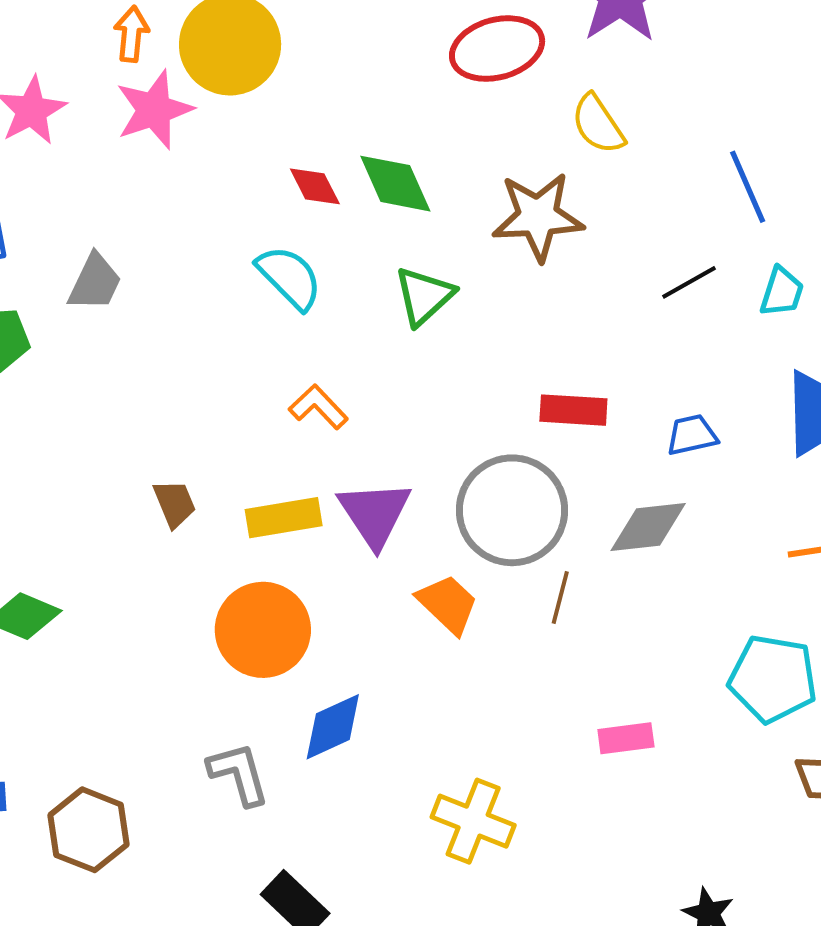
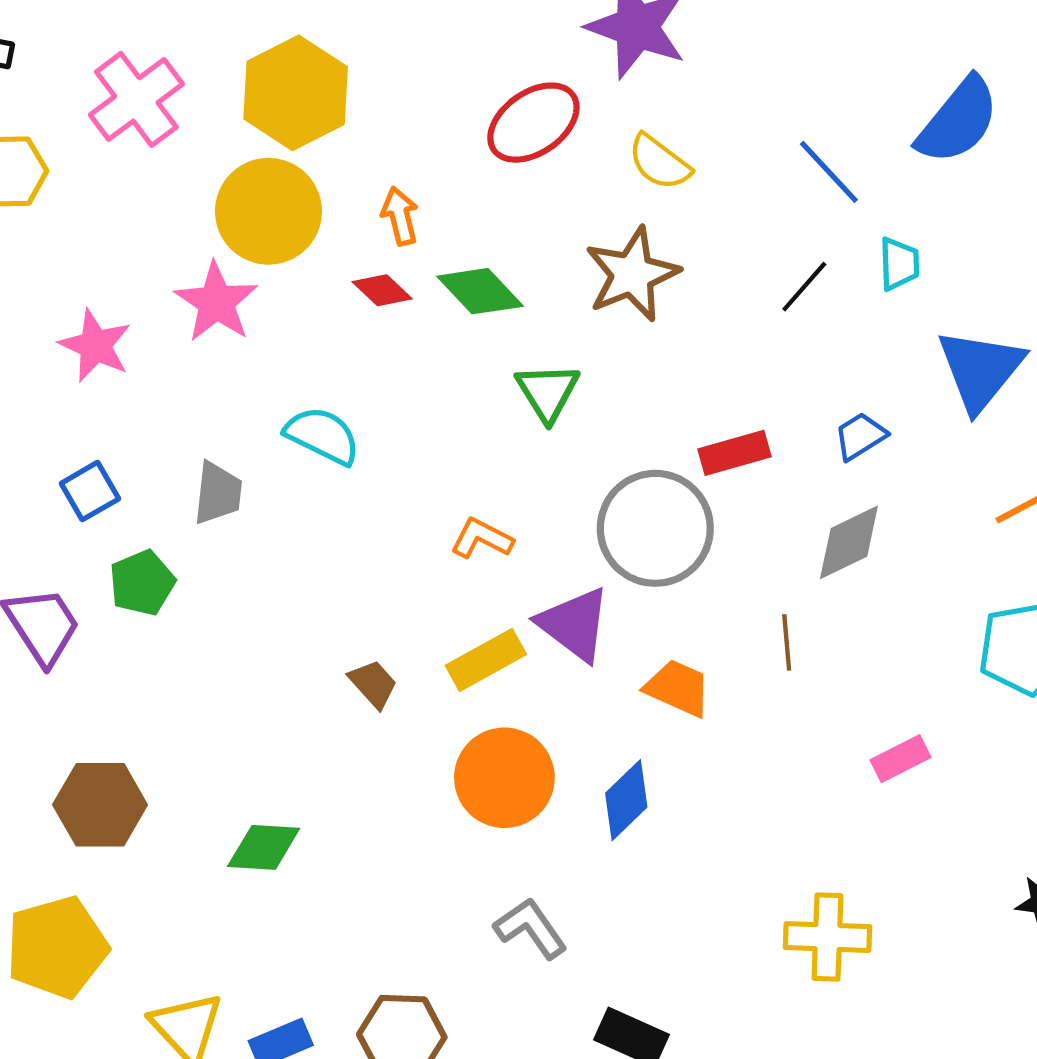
orange arrow: (131, 34) -> (400, 216), moved
red diamond: (315, 186) -> (382, 290), moved
cyan semicircle: (289, 277) -> (323, 436), moved
gray circle: (512, 510) -> (655, 528), moved
blue diamond: (333, 727) -> (626, 800), moved
yellow cross: (473, 821) -> (828, 937), moved

